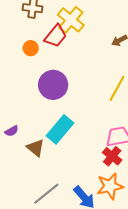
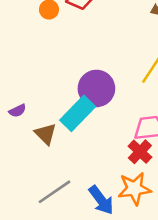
purple circle: (53, 85) -> (96, 88), moved

